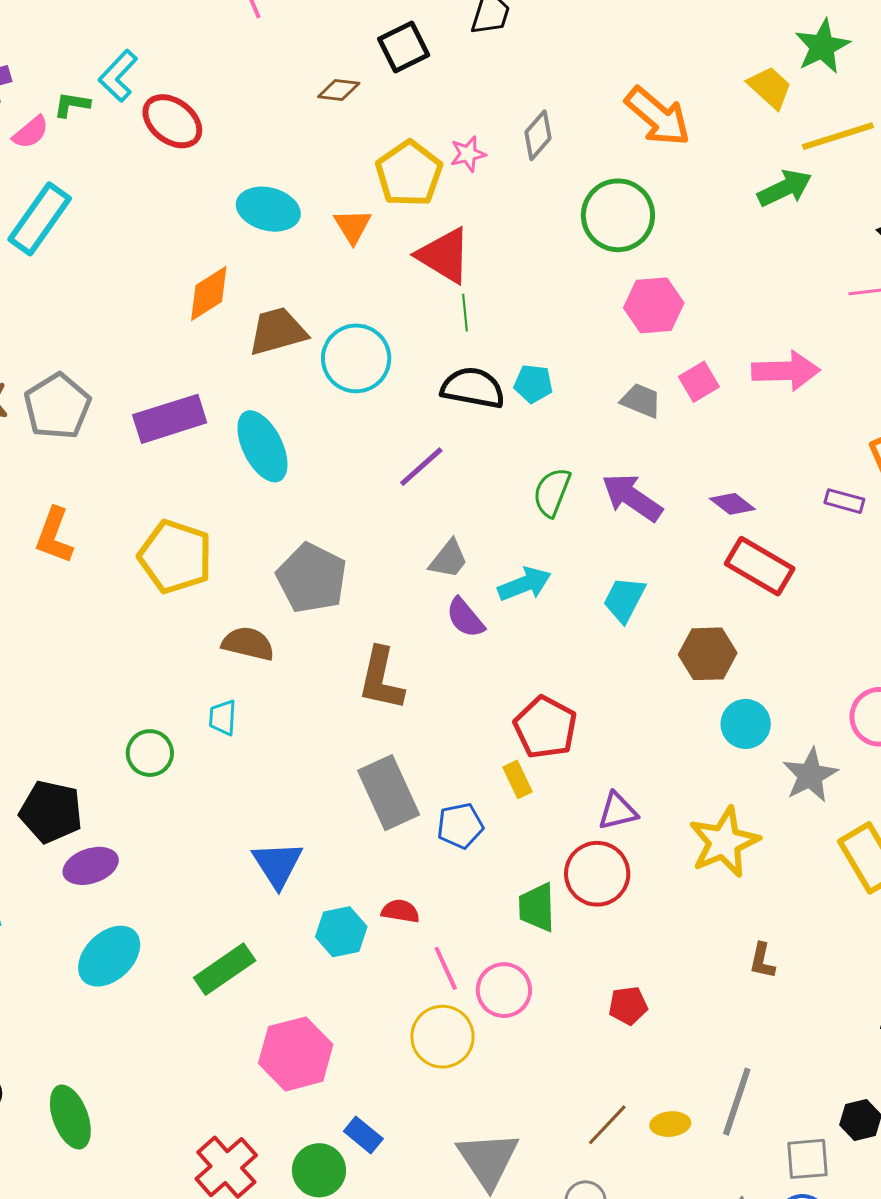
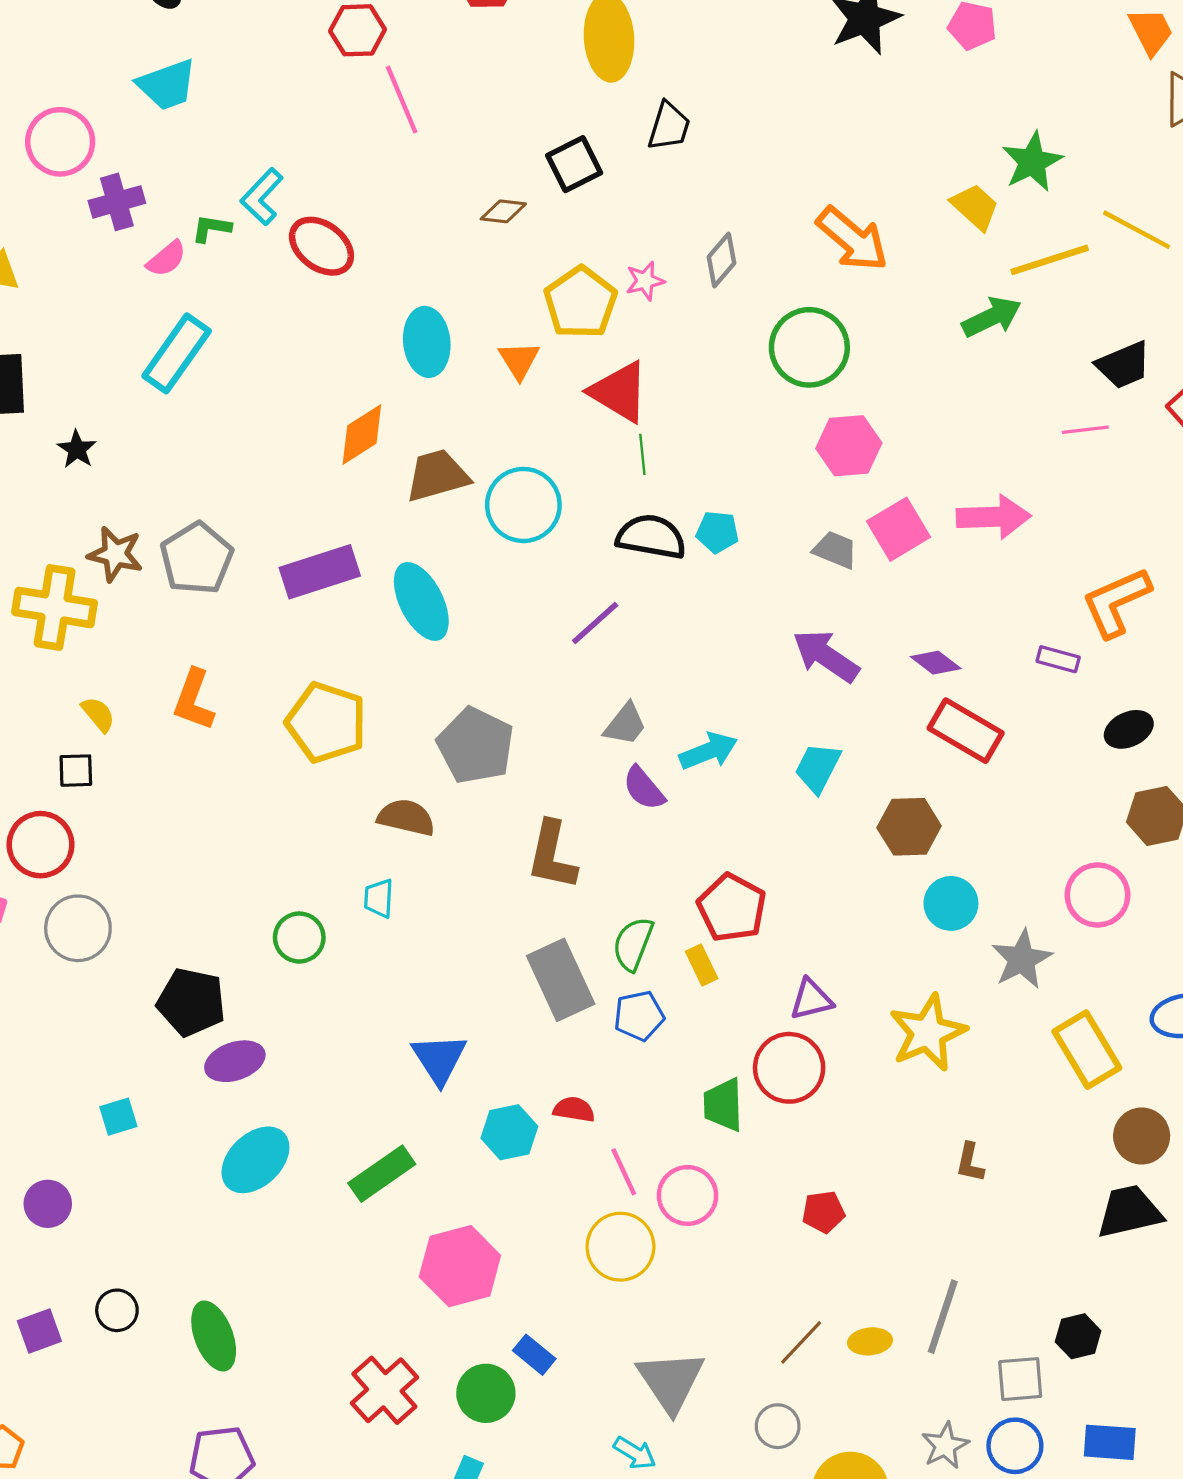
cyan ellipse: (268, 209) -> (427, 342), turned 70
pink square: (699, 382) -> (899, 529), size x1.4
green semicircle: (552, 492) -> (633, 944), moved

